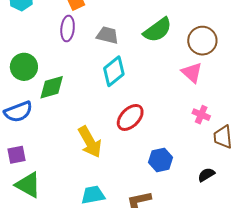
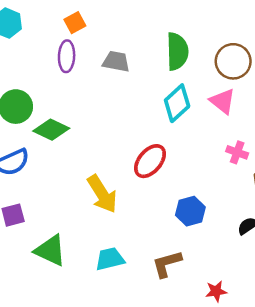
green semicircle: (158, 30) -> (177, 51), turned -52
cyan diamond: (114, 71) -> (177, 103), moved
green diamond: (52, 87) -> (51, 130), turned 44
green triangle: (28, 185) -> (50, 250), moved

